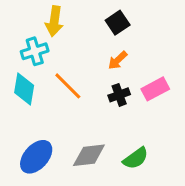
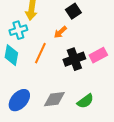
orange arrow: (118, 60) -> (60, 32), moved
orange line: (68, 86) -> (40, 53), turned 70
black cross: (119, 95) -> (74, 59), size x1.5

